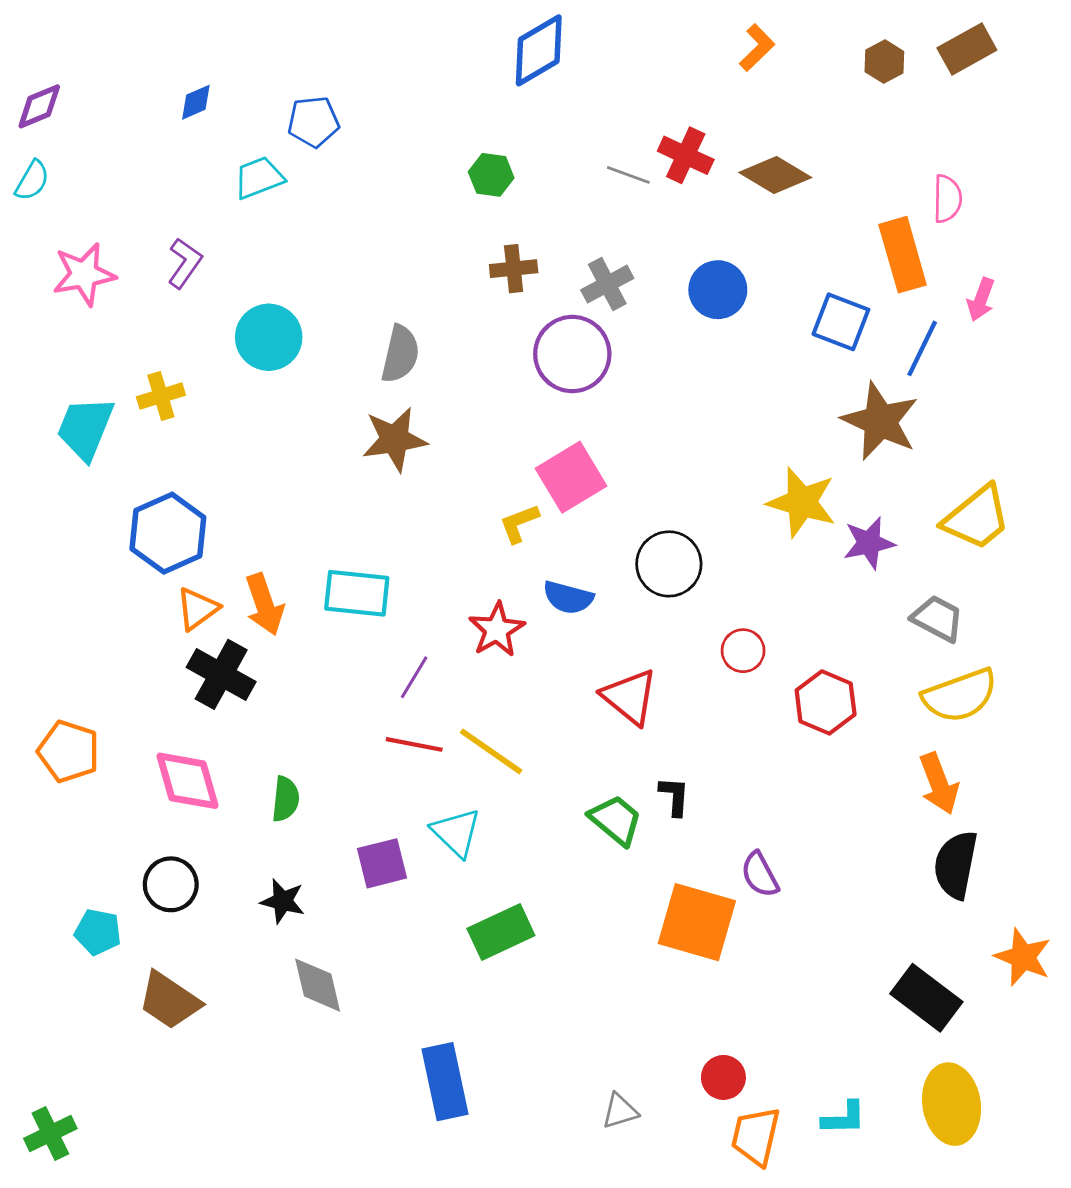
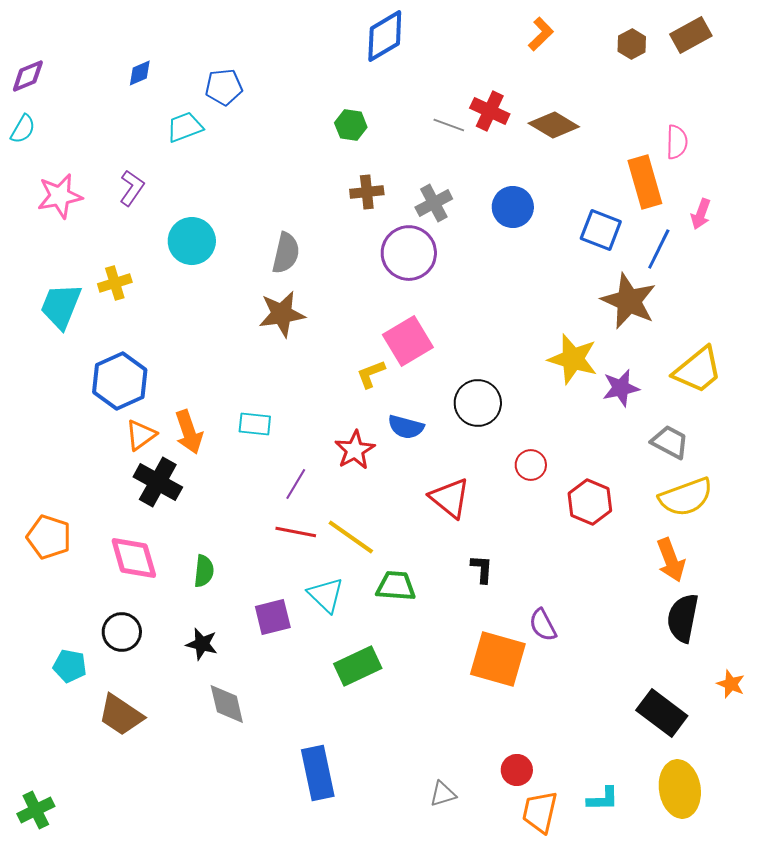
cyan rectangle: (357, 593) -> (255, 424), size x0.7
green trapezoid: (616, 820) -> (396, 586), moved, turned -36
orange star: (1023, 957) -> (731, 684), size x0.7

